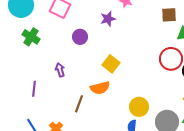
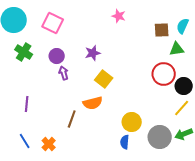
purple star: (108, 19) -> (93, 53), moved
purple circle: (80, 37) -> (57, 56), moved
purple arrow: (60, 70) -> (64, 73), moved

